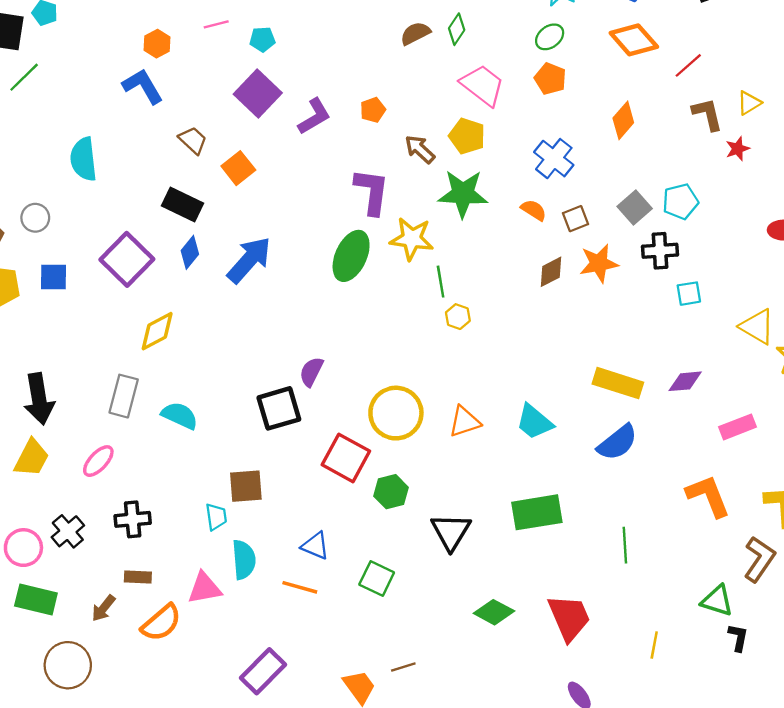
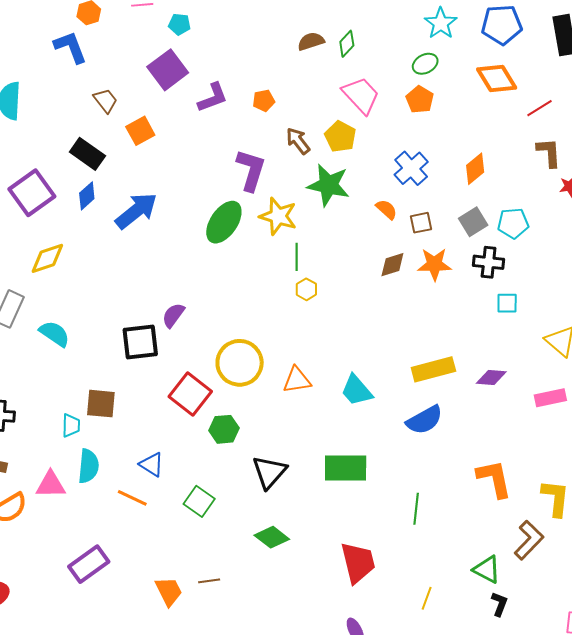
orange diamond: (623, 120) -> (475, 169), moved
yellow rectangle: (618, 383) -> (433, 369), turned -42
pink rectangle: (738, 427) -> (550, 398), moved
green diamond: (494, 612) -> (272, 537), moved

